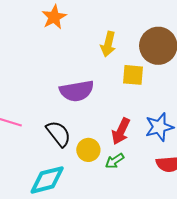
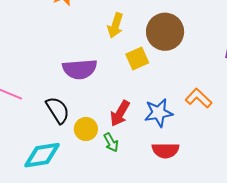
yellow square: (133, 75) -> (137, 59), turned -35
green arrow: (115, 161) -> (111, 142), turned -90

